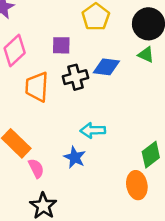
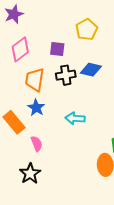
blue star: (75, 157) -> (36, 108), moved
pink semicircle: (36, 168) -> (37, 144), moved

